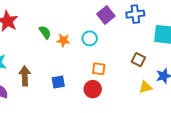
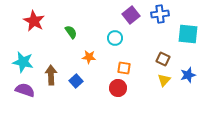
orange star: (63, 40) -> (89, 57), moved
blue square: (58, 82) -> (76, 81), moved, turned -32
yellow triangle: (145, 87) -> (164, 80), moved, turned -32

